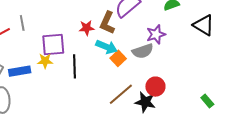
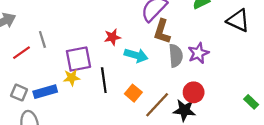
brown L-shape: (107, 23) -> (162, 31), moved
purple star: (156, 34) -> (198, 53), moved
gray semicircle: (143, 51) -> (176, 56), turned -70
orange square: (118, 58) -> (133, 93), moved

